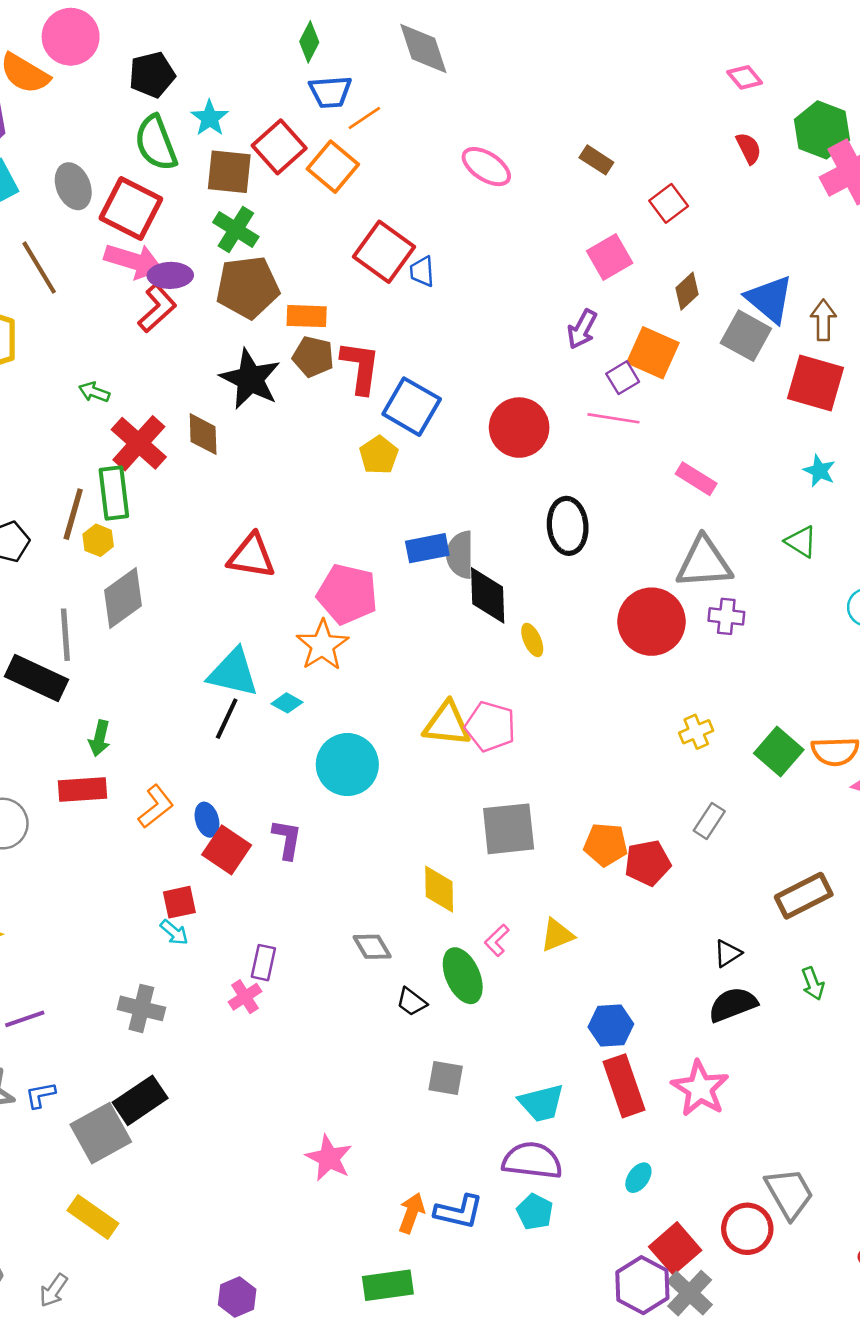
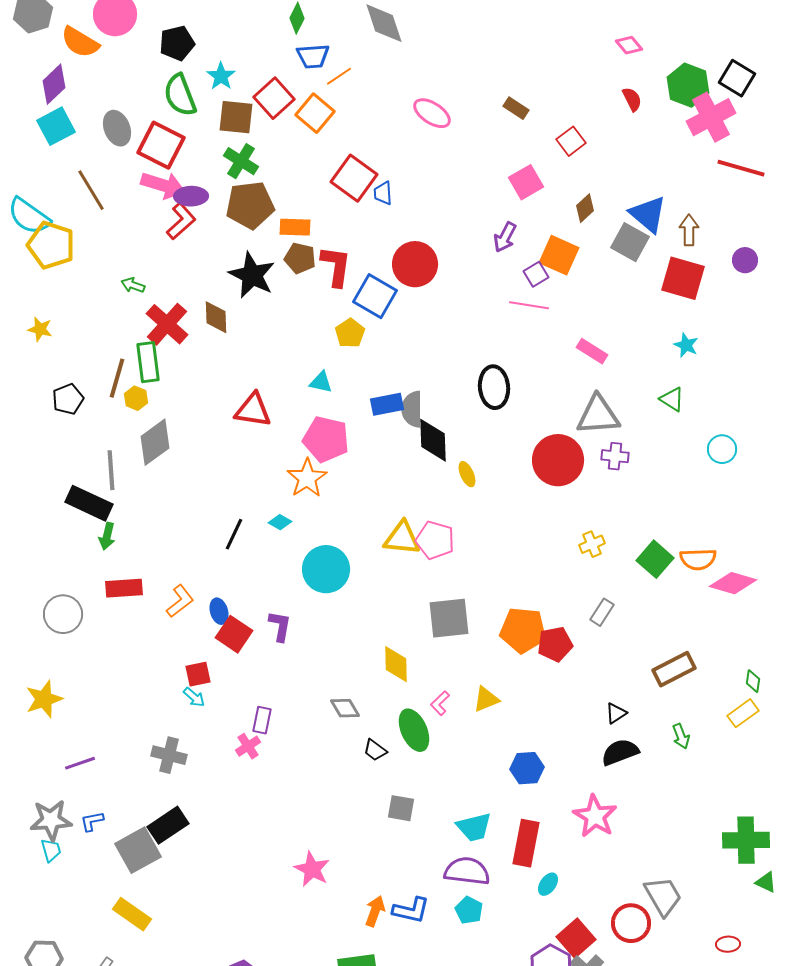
red circle: (519, 428) -> (415, 264), moved
cyan triangle: (233, 673) -> (321, 382), moved, size x0.6
green arrow: (99, 738) -> (107, 536), moved
orange pentagon: (606, 845) -> (523, 630), size x1.4
red rectangle: (624, 1086) -> (526, 843), moved, turned 30

